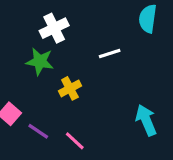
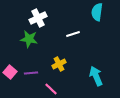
yellow cross: (70, 88) -> (59, 64), moved
purple line: (38, 131) -> (31, 73), moved, turned -40

